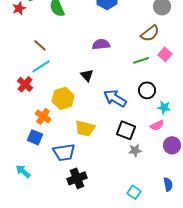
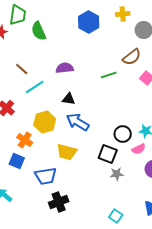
purple semicircle: (101, 44) -> (65, 68), moved
green line: (141, 60) -> (109, 75), moved
cyan line: (41, 66) -> (35, 87), moved
black triangle: (87, 75) -> (69, 99), turned -40
black circle: (147, 90) -> (123, 134), moved
blue arrow: (115, 98) -> (78, 122), moved

